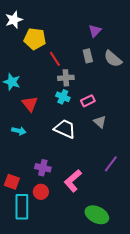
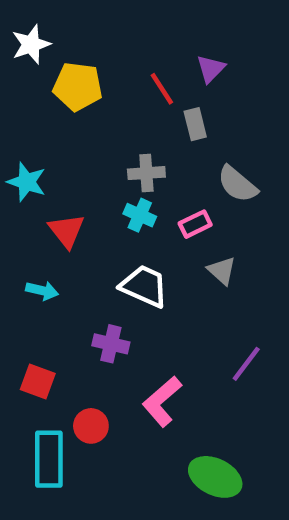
red line: (55, 59) -> (162, 89), moved
gray semicircle: (113, 59) -> (237, 184), moved
purple cross: (43, 168) -> (111, 344), moved
red square: (12, 182) -> (38, 382), moved

